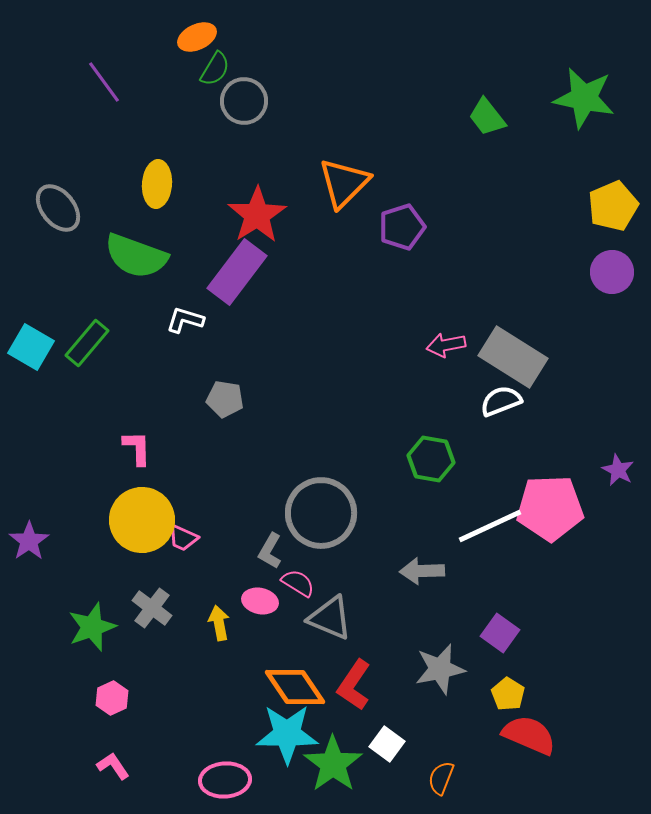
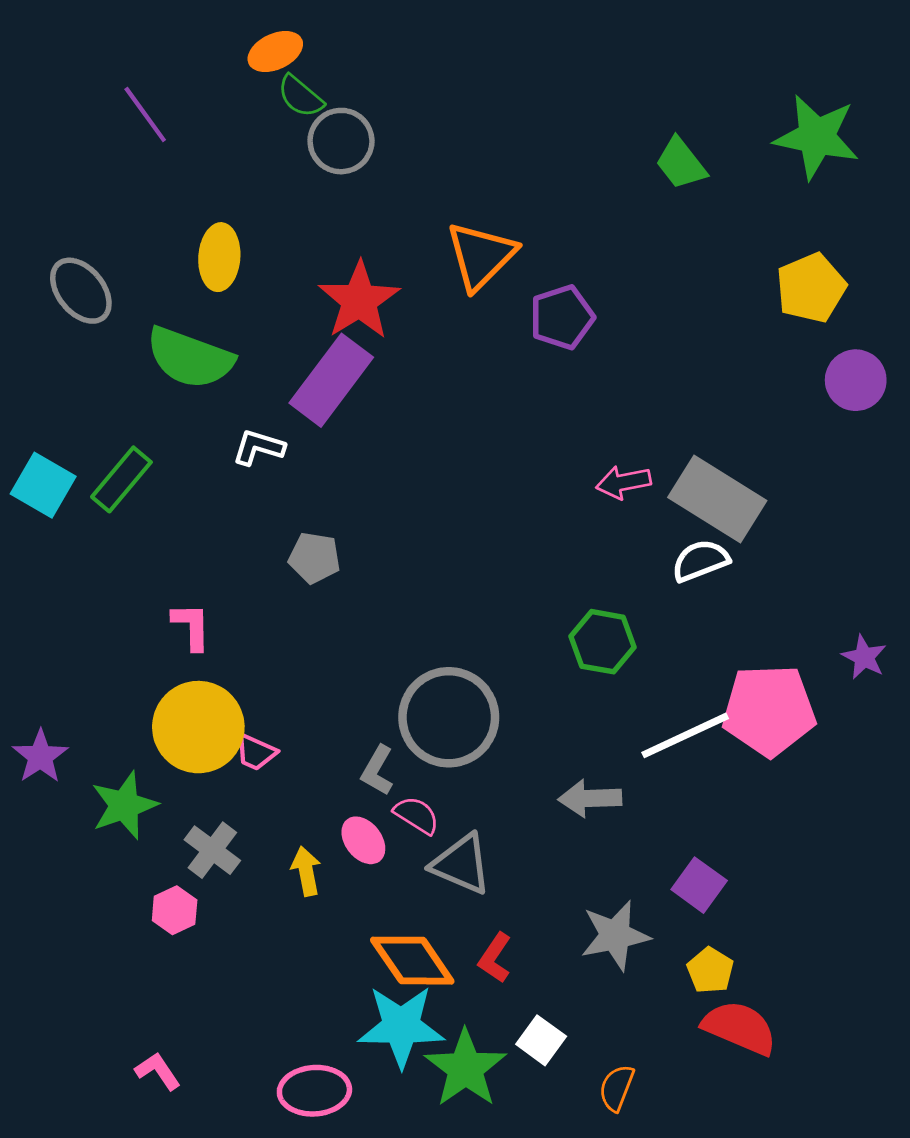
green semicircle: (215, 69) -> (300, 96), turned 99
yellow pentagon: (613, 206) -> (811, 288), moved
pink ellipse: (260, 601) -> (363, 840), turned 40
green star: (92, 627) -> (124, 805), moved
red L-shape: (354, 685) -> (495, 958), size x0.7
pink hexagon: (112, 698) -> (175, 910), moved

